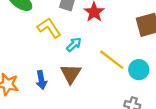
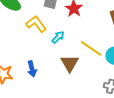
brown triangle: (71, 74) -> (70, 63), moved

